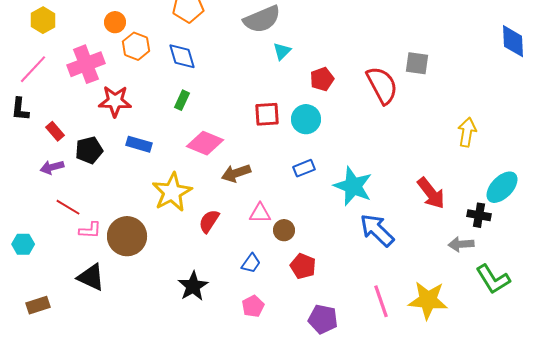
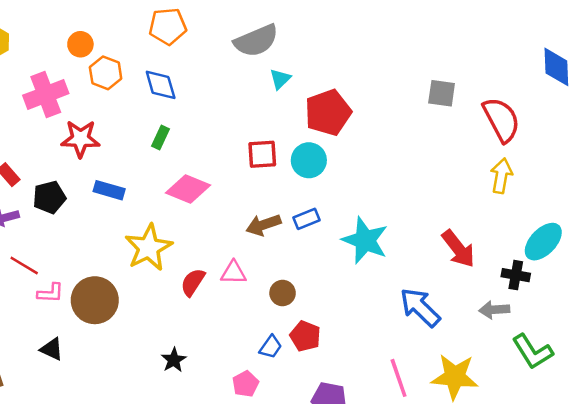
red pentagon: (322, 79) -> (328, 112), size x1.6
red semicircle: (382, 85) -> (501, 120), moved
brown arrow: (236, 173) -> (263, 225), moved
pink triangle: (260, 213) -> (233, 273), moved
blue arrow: (377, 230) -> (420, 307), moved
blue trapezoid: (251, 263) -> (271, 347), moved
black triangle: (91, 277) -> (52, 349), size x0.7
black star: (193, 286) -> (174, 360), size x0.7

